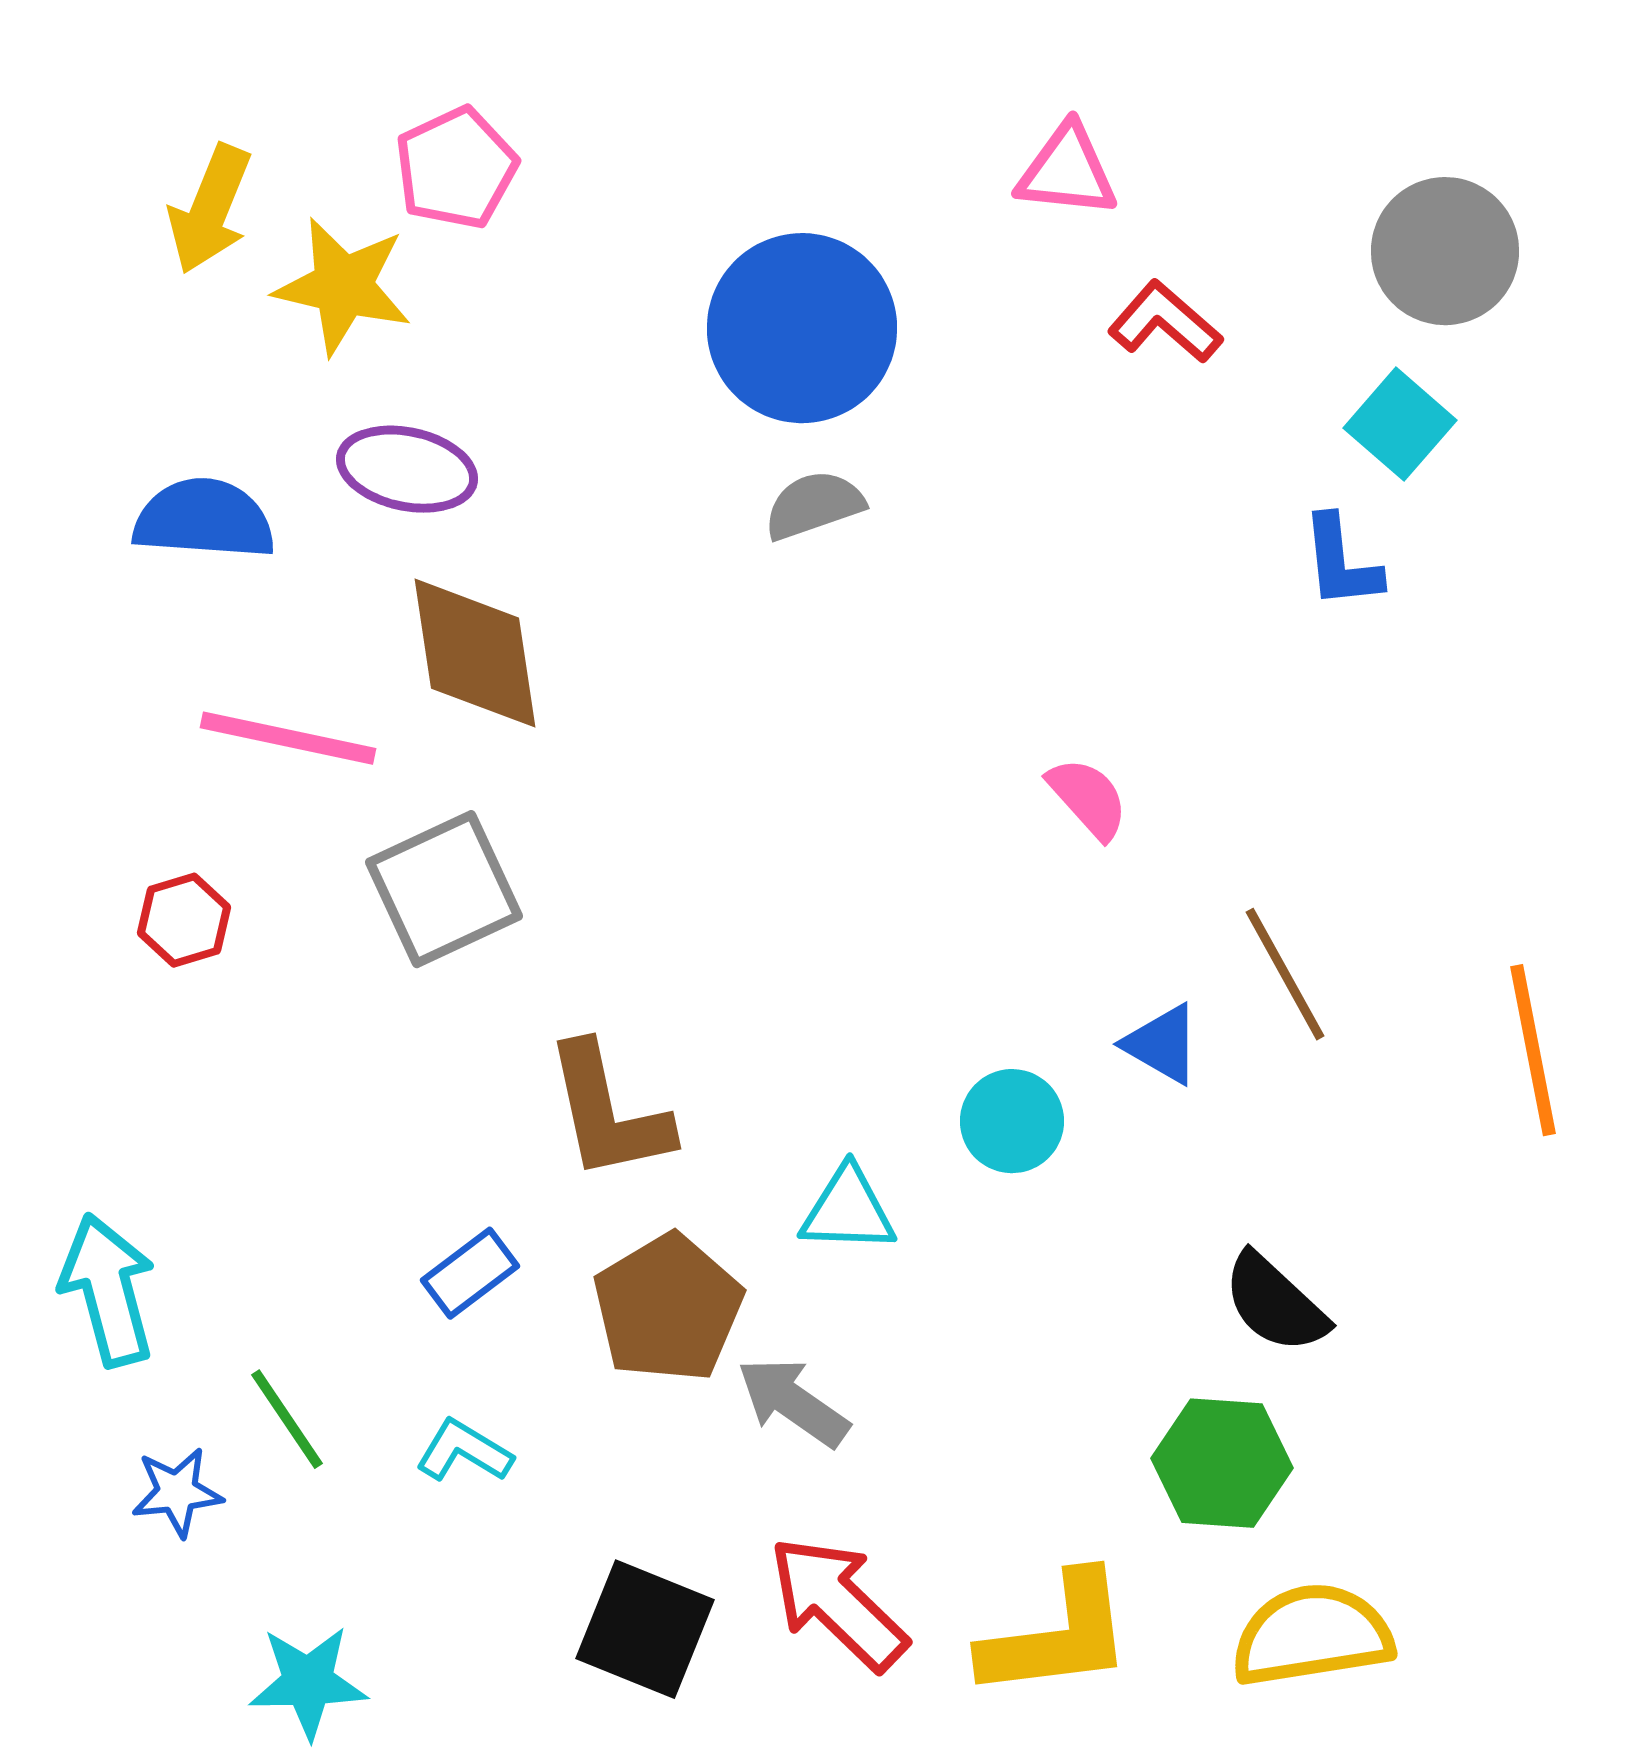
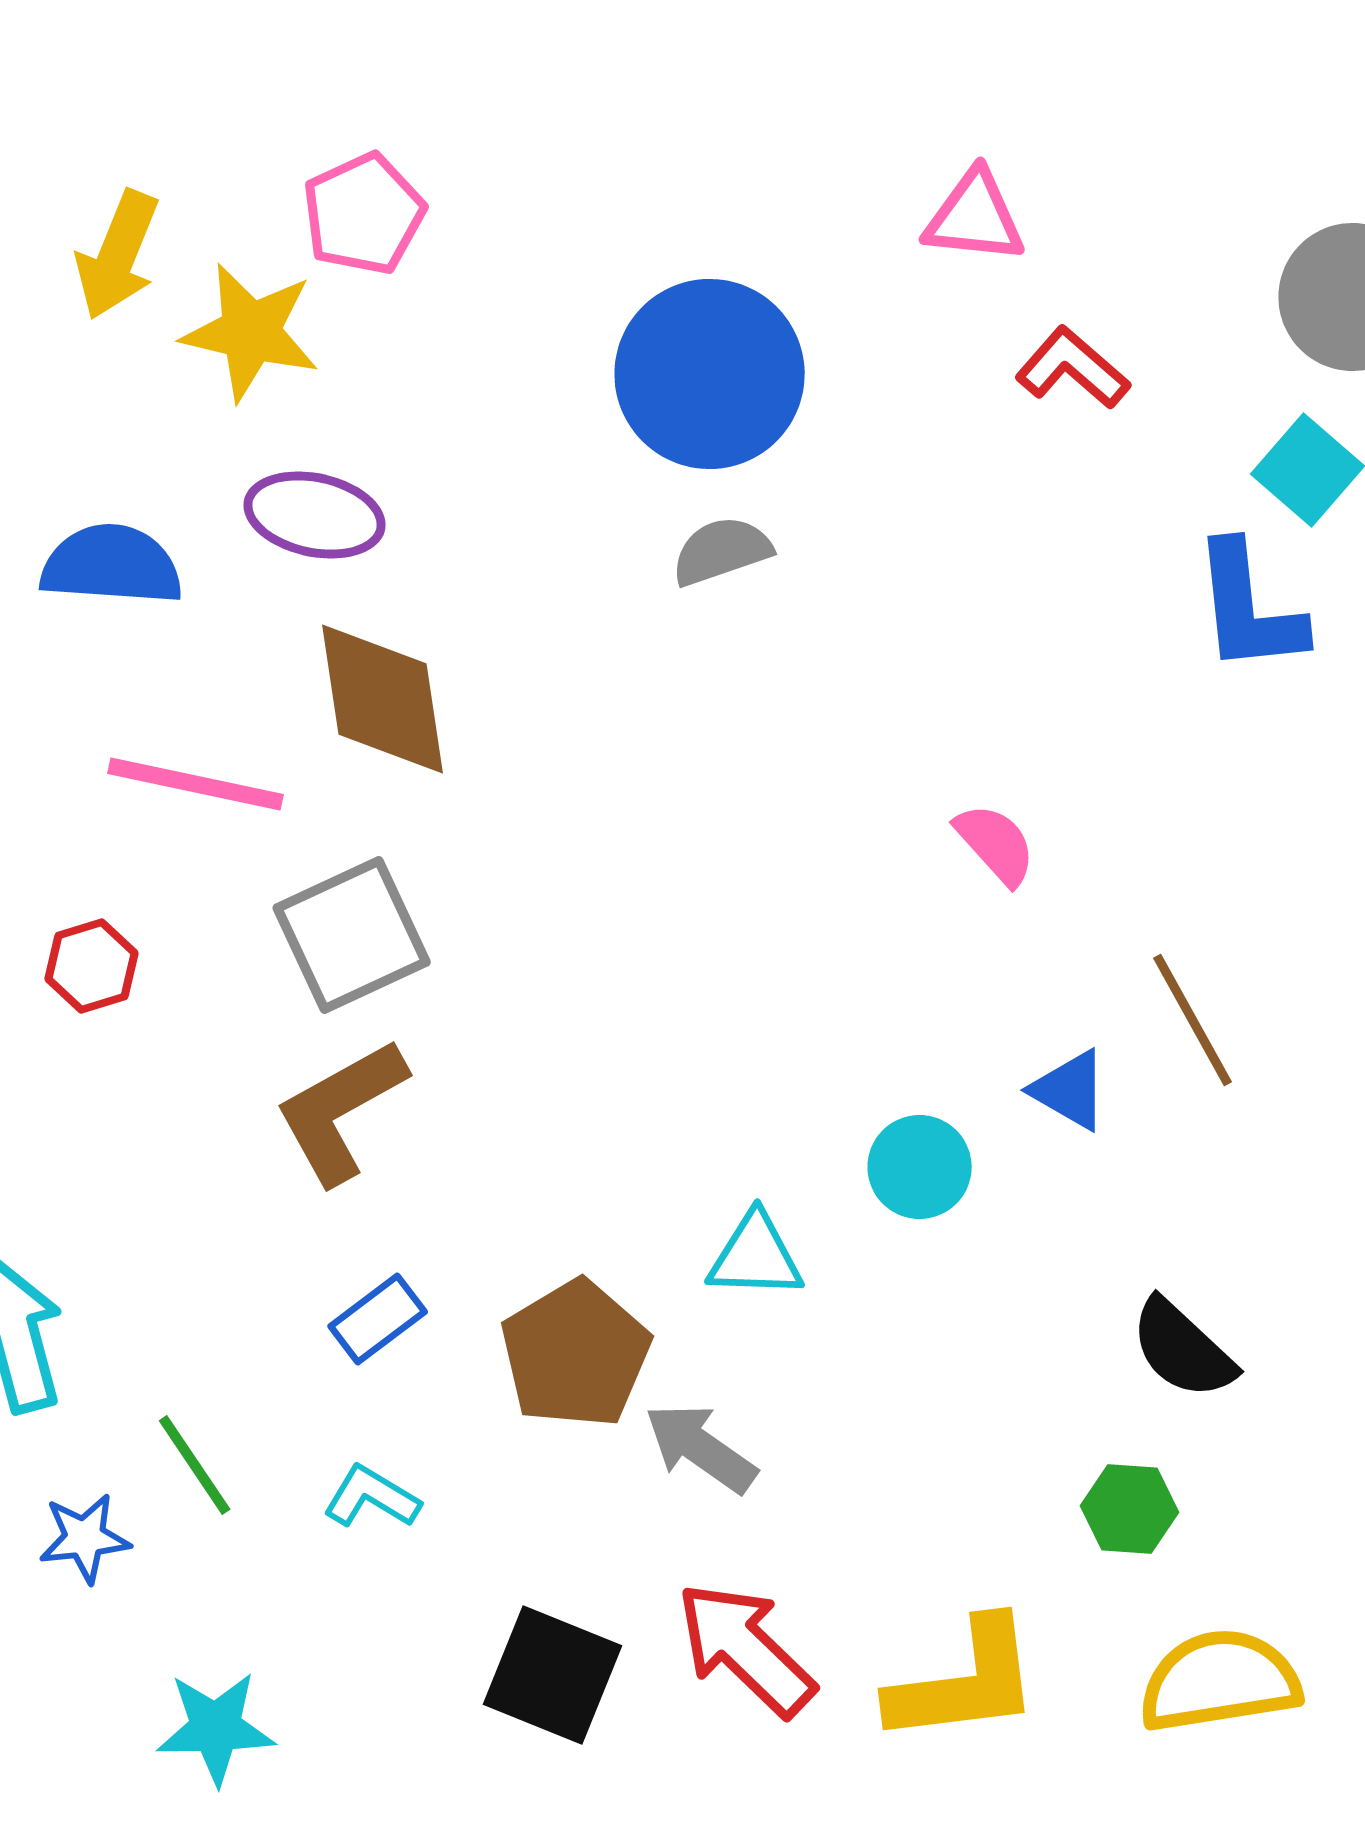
blue L-shape: (1341, 562) -> (1249, 608), size x1.4
brown L-shape: (608, 1112) -> (341, 1111), moved, turned 73
green hexagon: (1222, 1463) -> (1130, 1509), size x0.7

